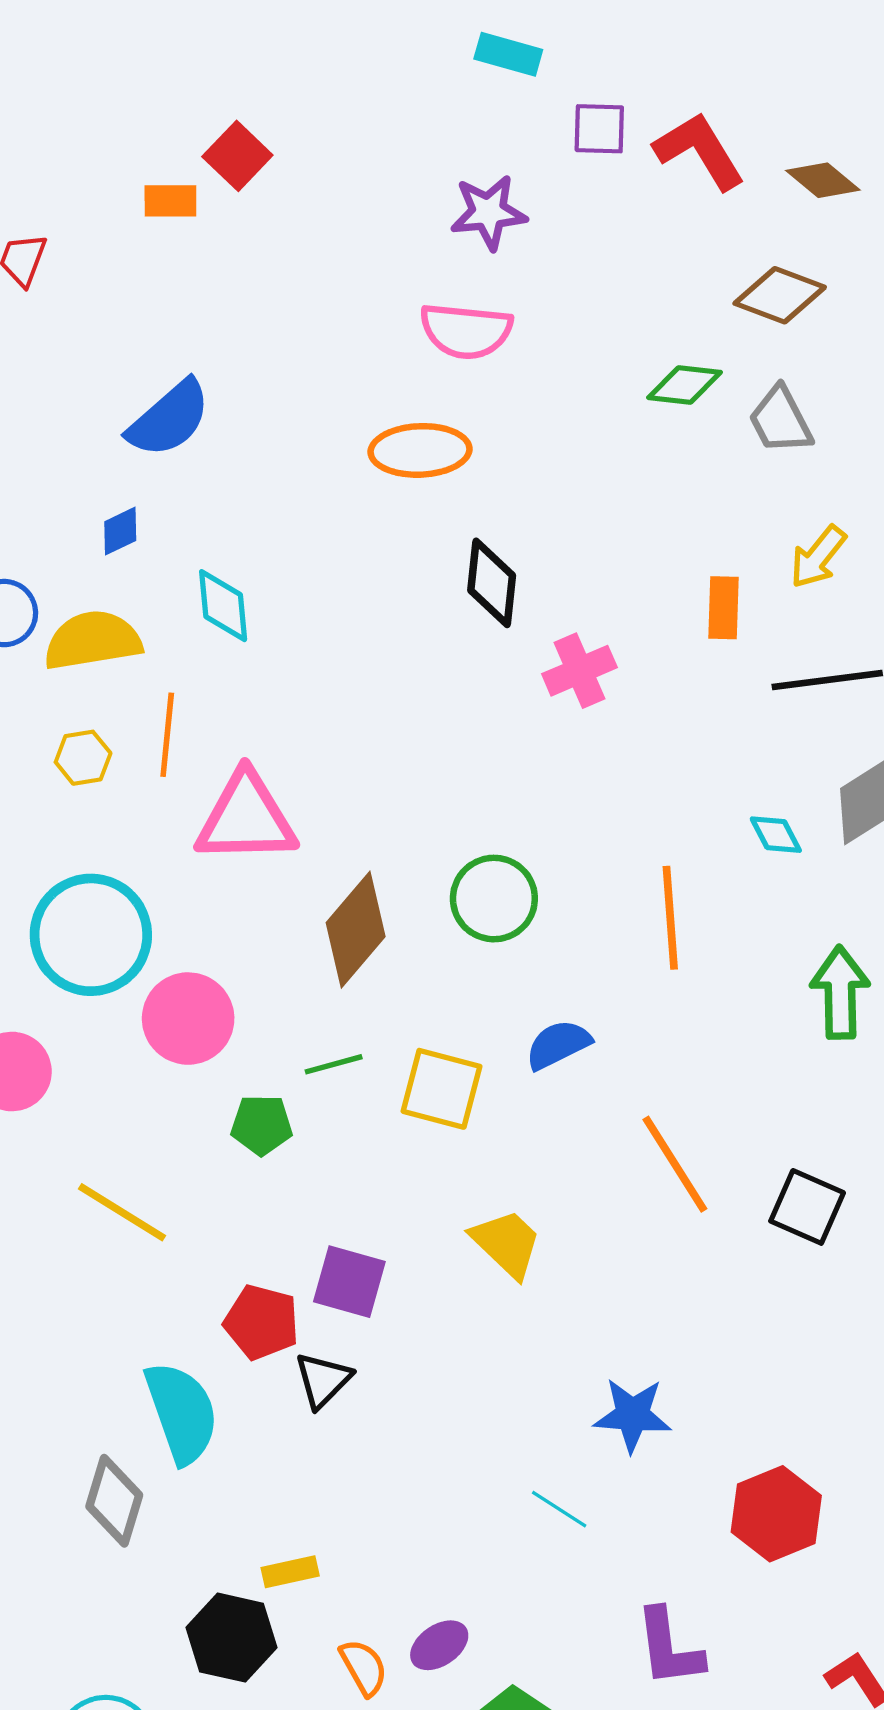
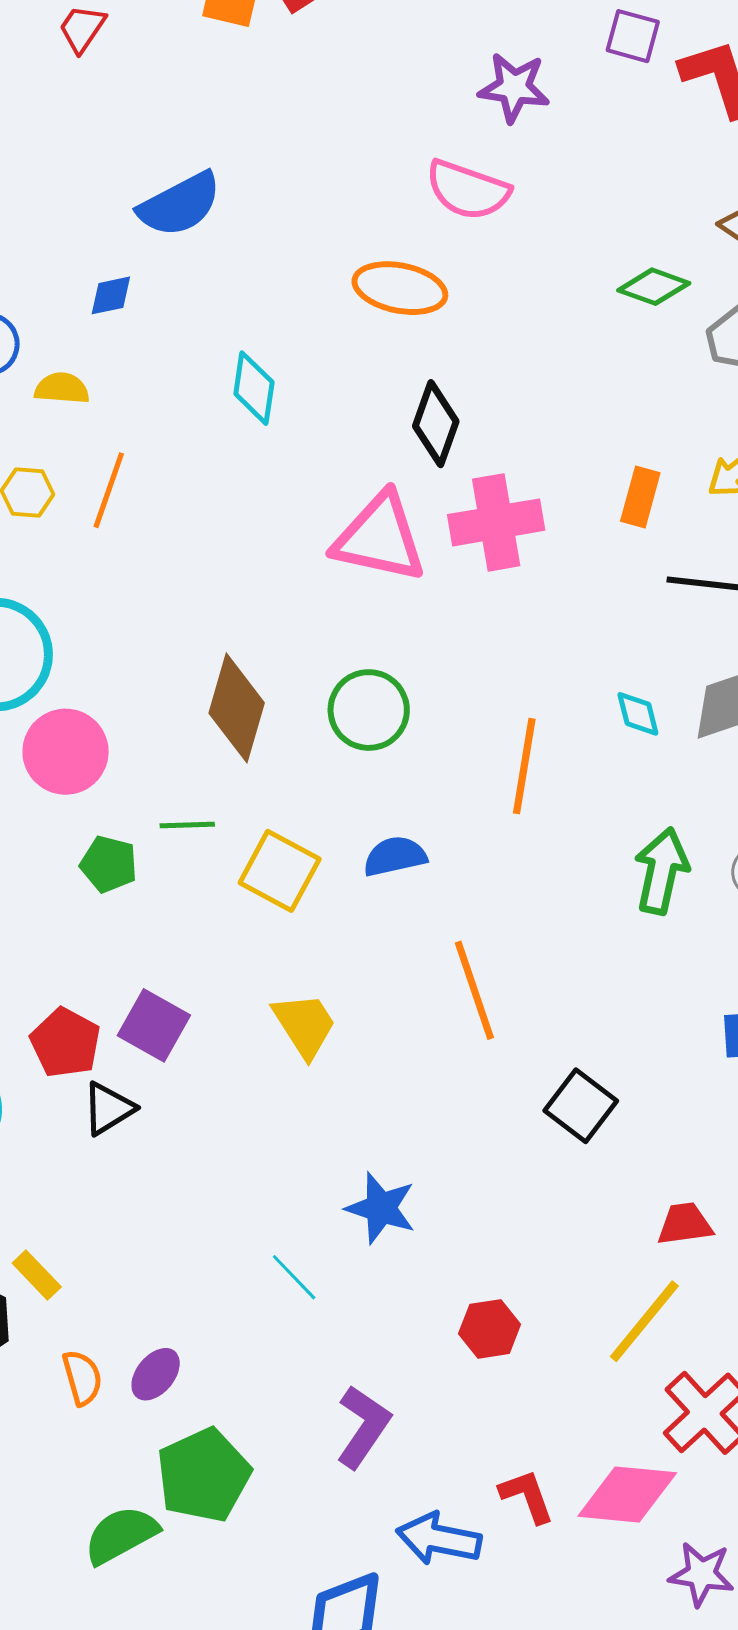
cyan diamond: (223, 606) -> (254, 388), moved
yellow semicircle: (93, 640) -> (62, 388), size x0.6
pink cross: (579, 671) -> (496, 522), size x1.4
pink triangle: (246, 818) -> (380, 538), moved
brown diamond: (356, 930) -> (237, 708), turned -38
black square: (807, 1207) -> (581, 1106), moved
red hexagon: (776, 1514) -> (490, 1329), size x0.7
yellow rectangle: (290, 1572) -> (37, 1275), turned 45
purple ellipse: (439, 1645) -> (156, 1374), turned -30
purple L-shape: (669, 1648) -> (363, 1427), turned -152

